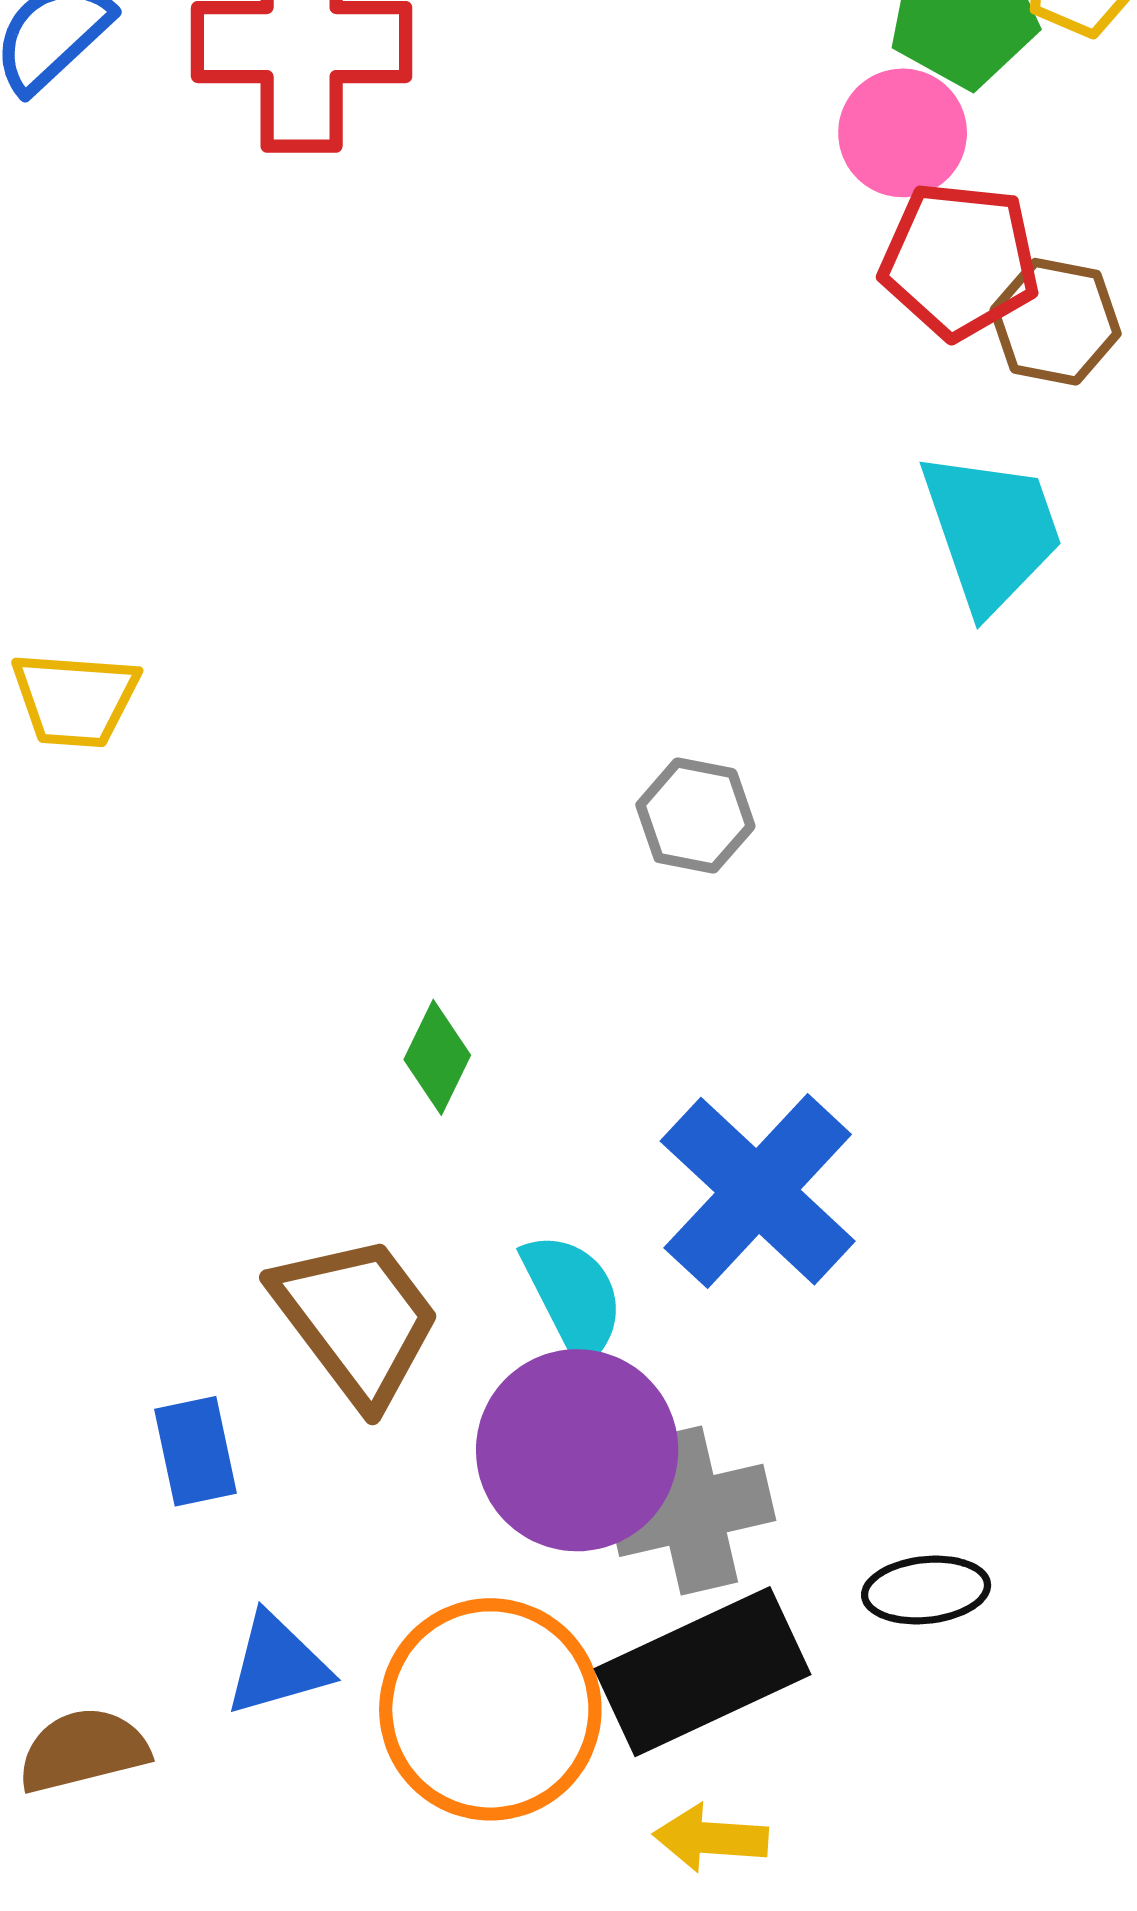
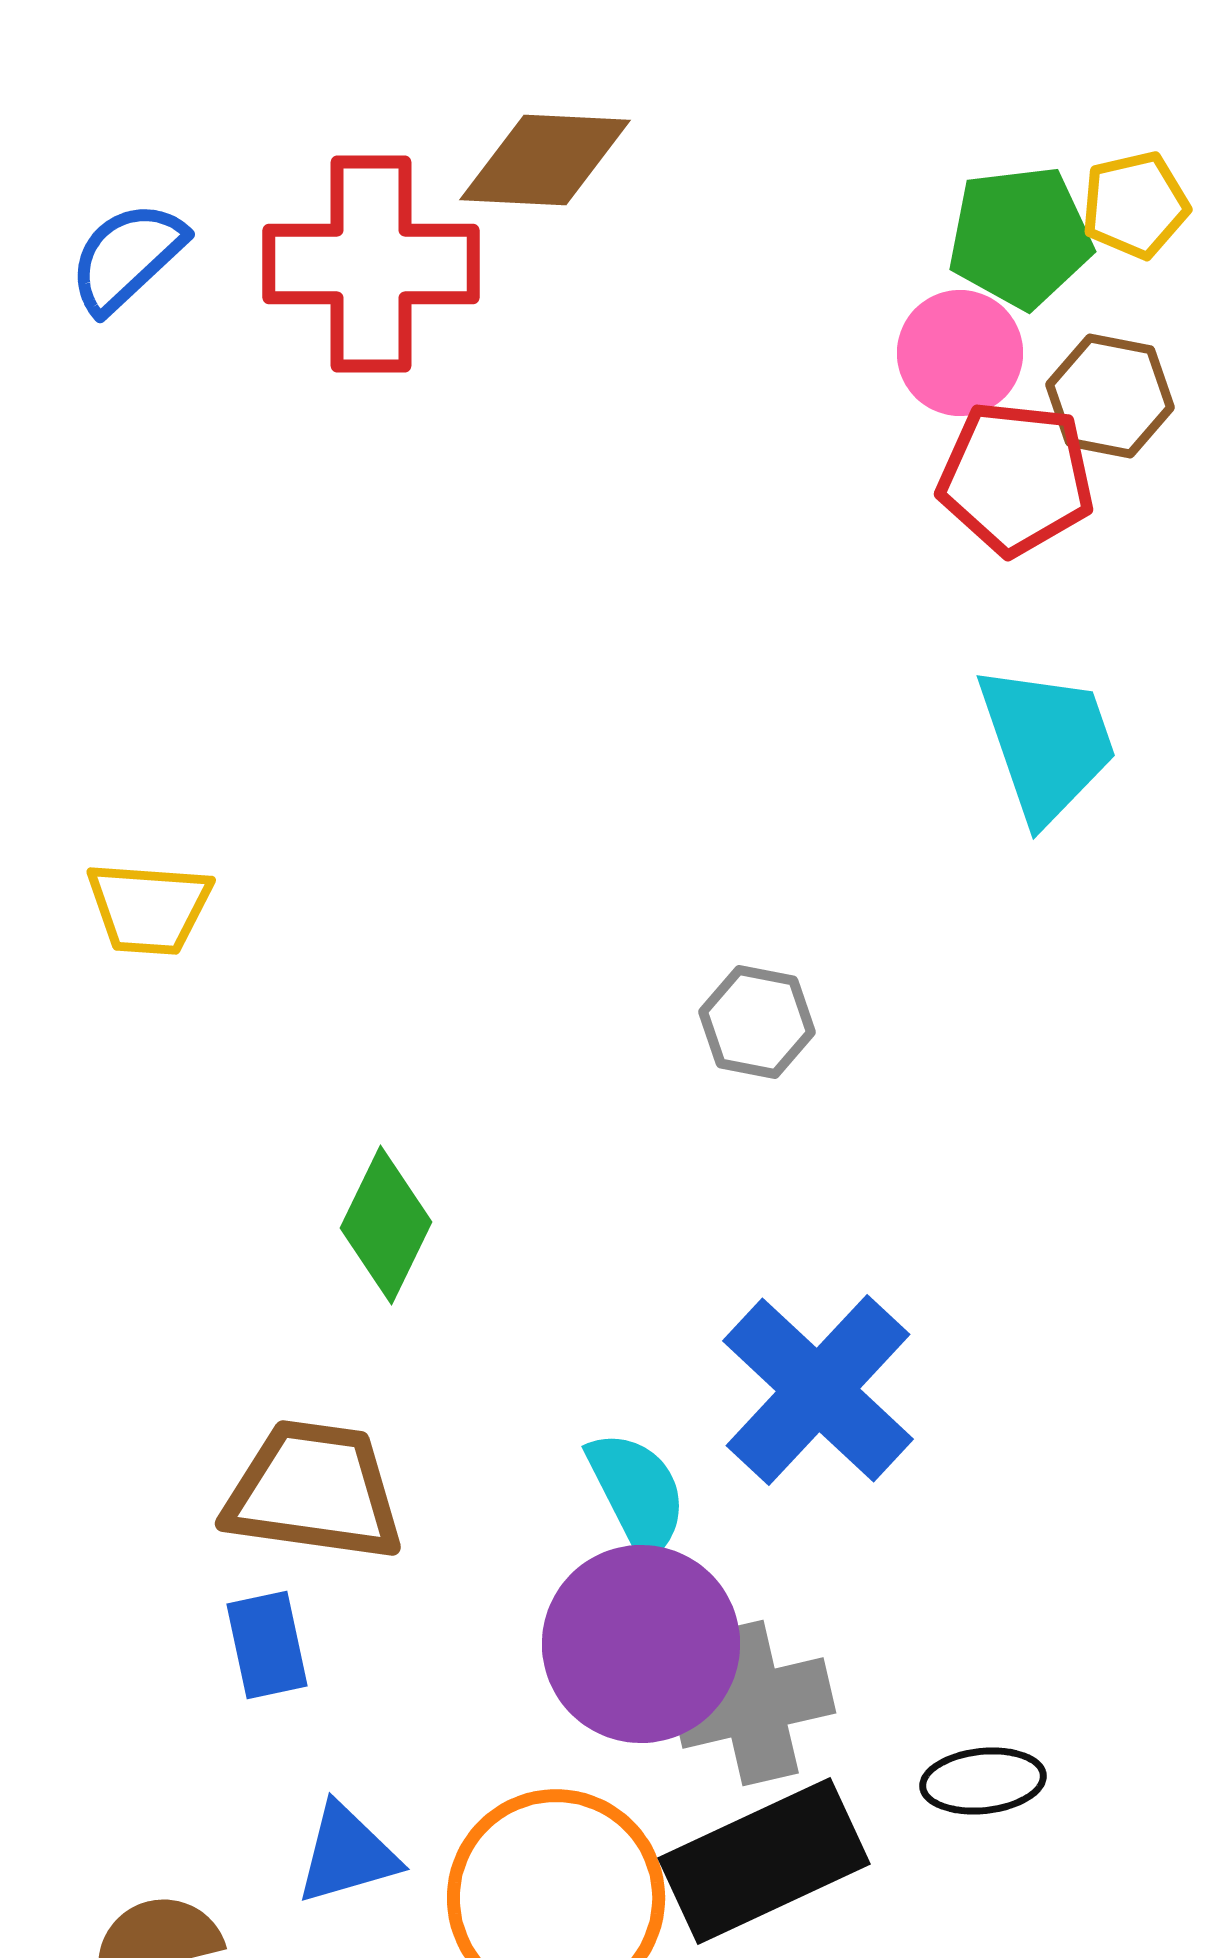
brown hexagon: (1056, 322) -> (1110, 396), moved
green diamond: (437, 1057) -> (386, 1225), moved, size x1.4
brown trapezoid: (357, 1320) -> (314, 1491), moved, turned -45

